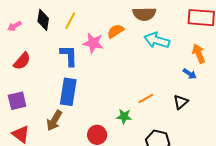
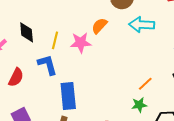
yellow line: (70, 21) -> (55, 40), moved
blue L-shape: (69, 56) -> (47, 65), moved
green star: (124, 116) -> (139, 105), moved

